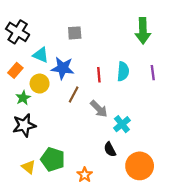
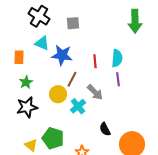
black cross: (18, 32) -> (39, 16), moved
orange rectangle: (15, 70) -> (19, 57), turned -40
purple line: (153, 73) -> (118, 79), moved
yellow circle: (40, 84) -> (58, 94), moved
cyan cross: (122, 124) -> (78, 106), moved

